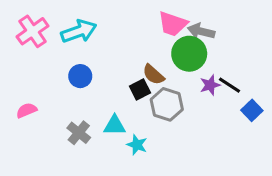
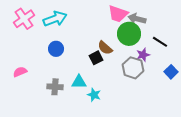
black line: (229, 85) -> (160, 42), moved
gray hexagon: (167, 104) -> (133, 68), moved
gray cross: (79, 133) -> (55, 87), turned -35

